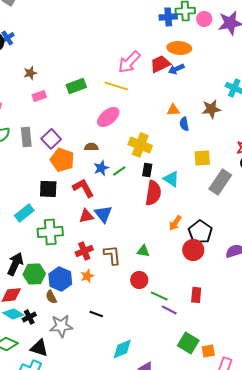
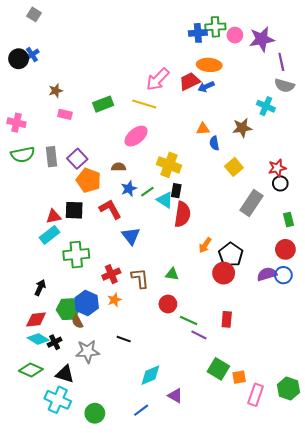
pink rectangle: (39, 96) -> (65, 114), turned 32
yellow square: (202, 158) -> (234, 167), moved, turned -36
cyan triangle: (171, 179) -> (165, 200), moved
red triangle: (86, 216) -> (54, 216), moved
black arrow: (15, 264) -> (40, 288), size x0.7
green hexagon: (34, 274) -> (68, 309), moved

